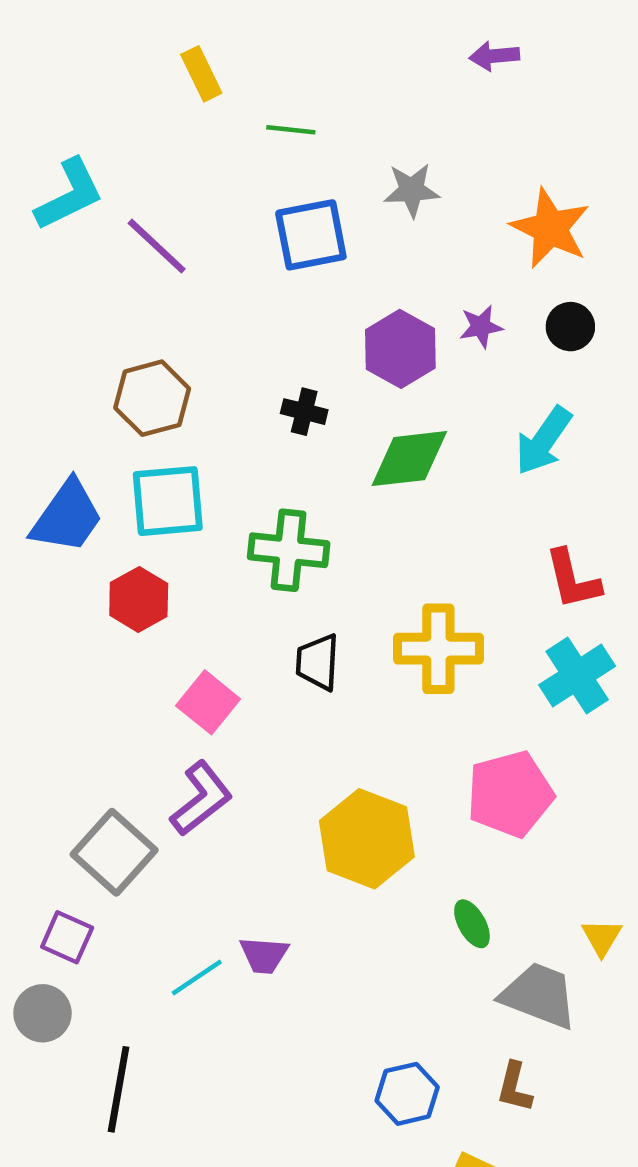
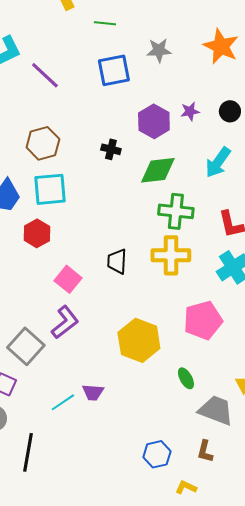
orange star: (550, 228) -> (221, 46), moved
green cross: (289, 550) -> (176, 211), moved

